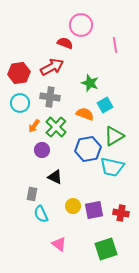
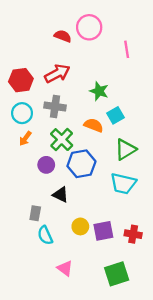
red semicircle: (65, 43) -> (63, 36), moved
orange arrow: (34, 126) -> (25, 138), moved
blue hexagon: (88, 149) -> (81, 164), moved

